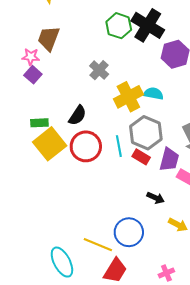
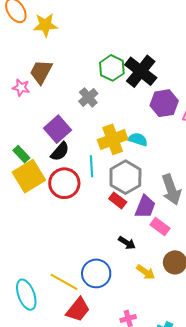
gray cross: (99, 70) -> (88, 97), moved
purple square: (33, 75) -> (58, 129), moved, size x1.5
green rectangle: (39, 123) -> (21, 154), turned 42
cyan line: (119, 146) -> (91, 166), moved

